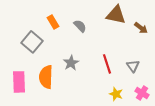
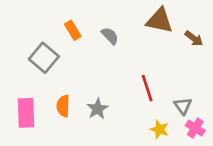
gray star: (71, 63) -> (98, 109), moved
gray triangle: (133, 66) -> (183, 106), moved
orange semicircle: (46, 77) -> (63, 106), size x0.7

